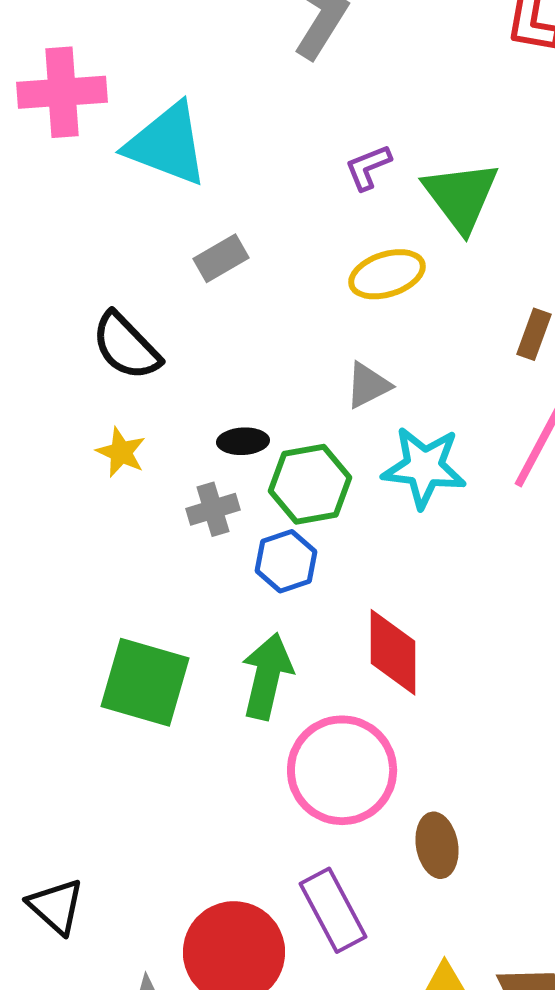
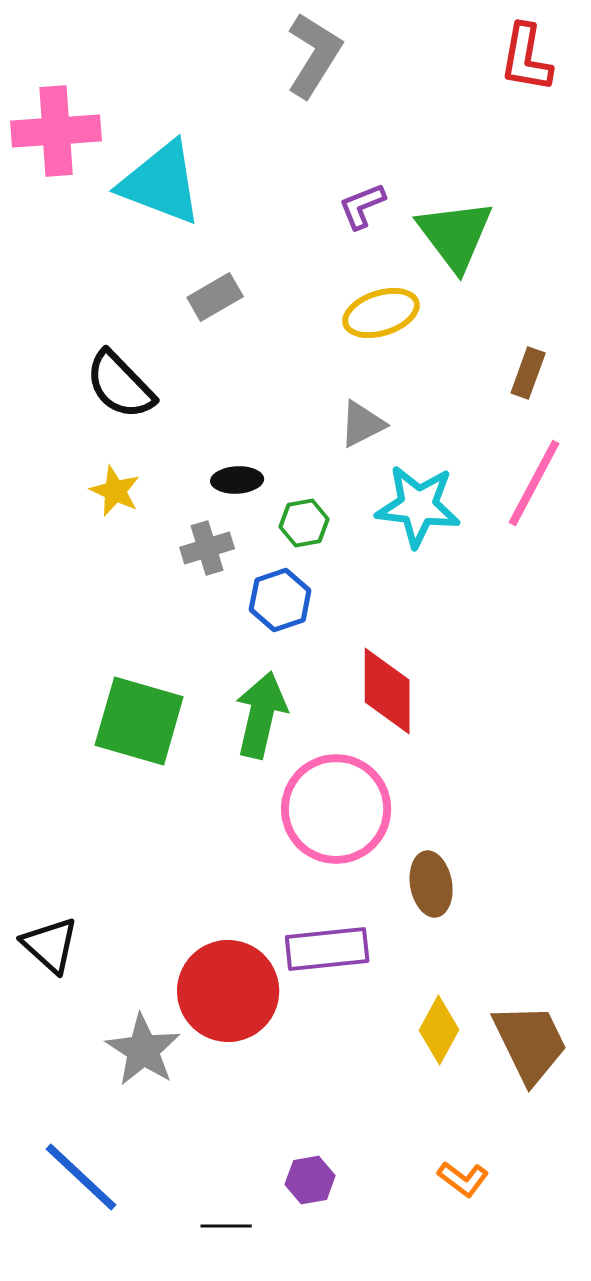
green hexagon: (310, 484) -> (304, 523), size x0.6
purple rectangle: (333, 910) -> (327, 949), turned -68

